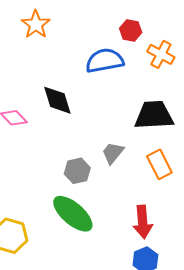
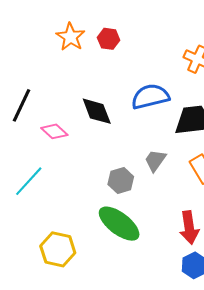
red hexagon: (131, 30) -> (109, 39), moved
blue semicircle: (105, 61) -> (150, 97), moved

